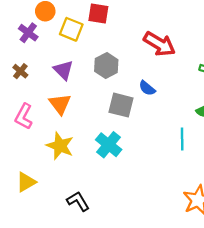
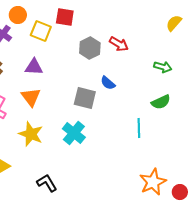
red arrow: (159, 44) -> (119, 44), size x0.7
gray hexagon: (106, 66) -> (90, 48), moved
purple triangle: (63, 70) -> (34, 67), turned -42

